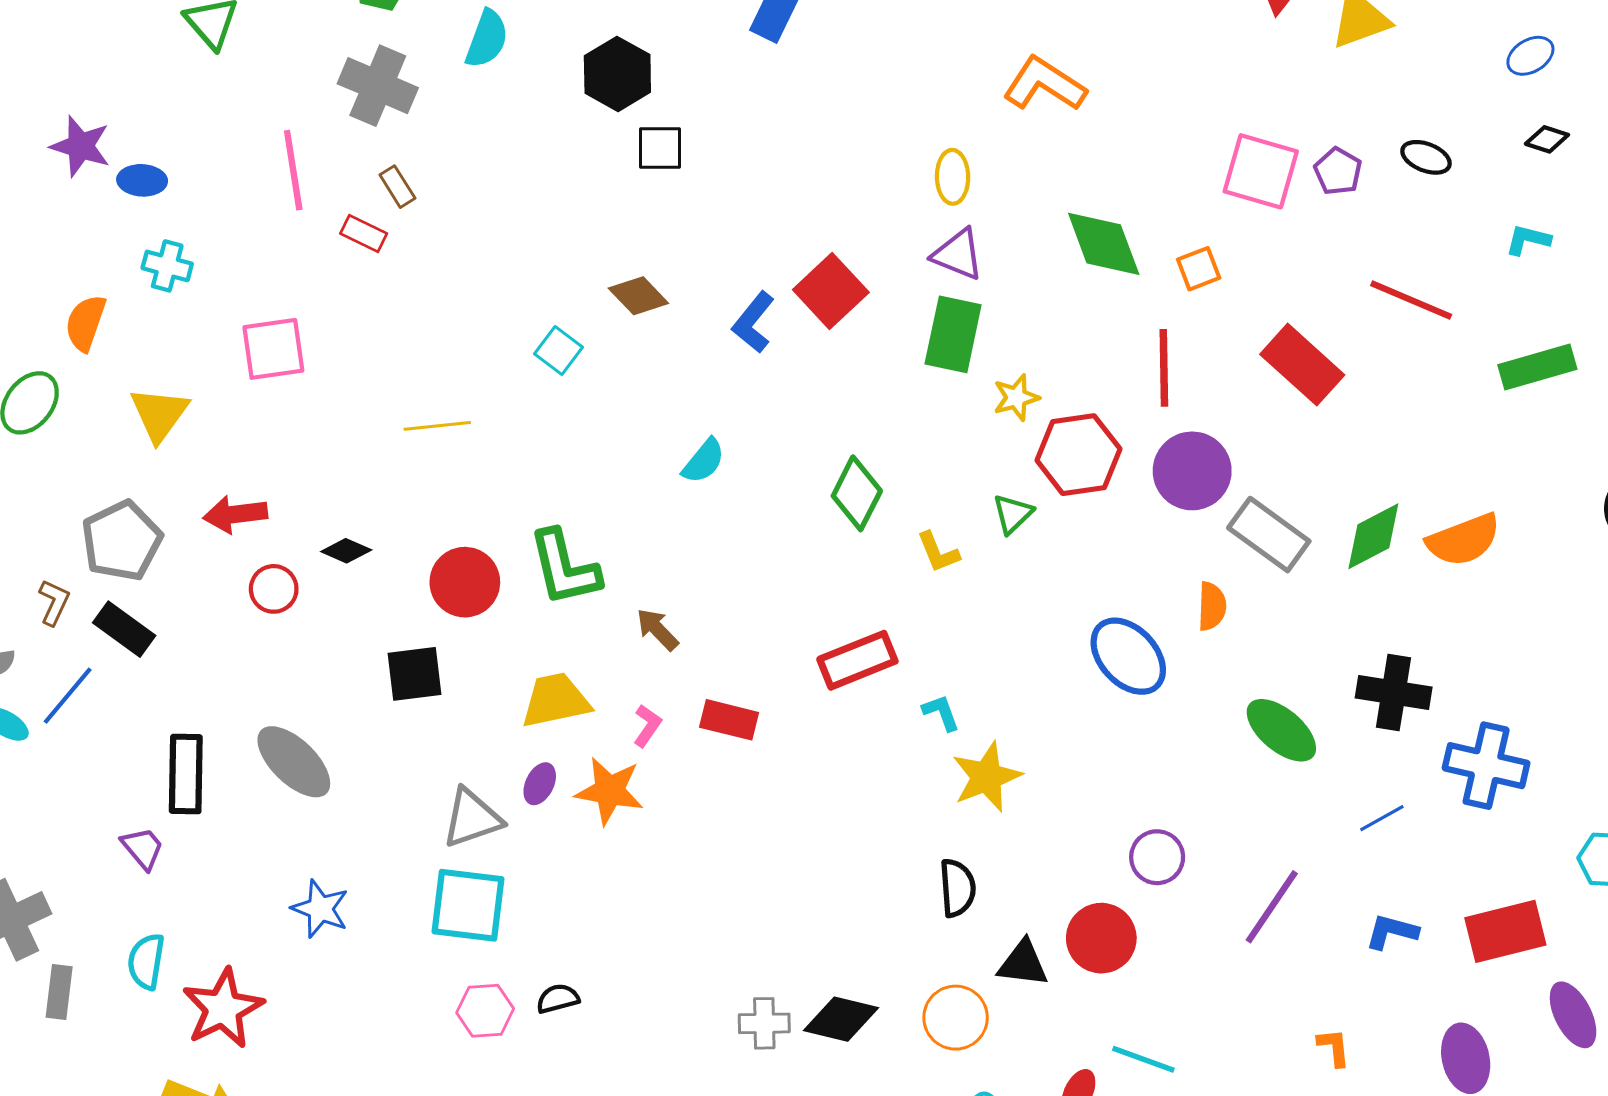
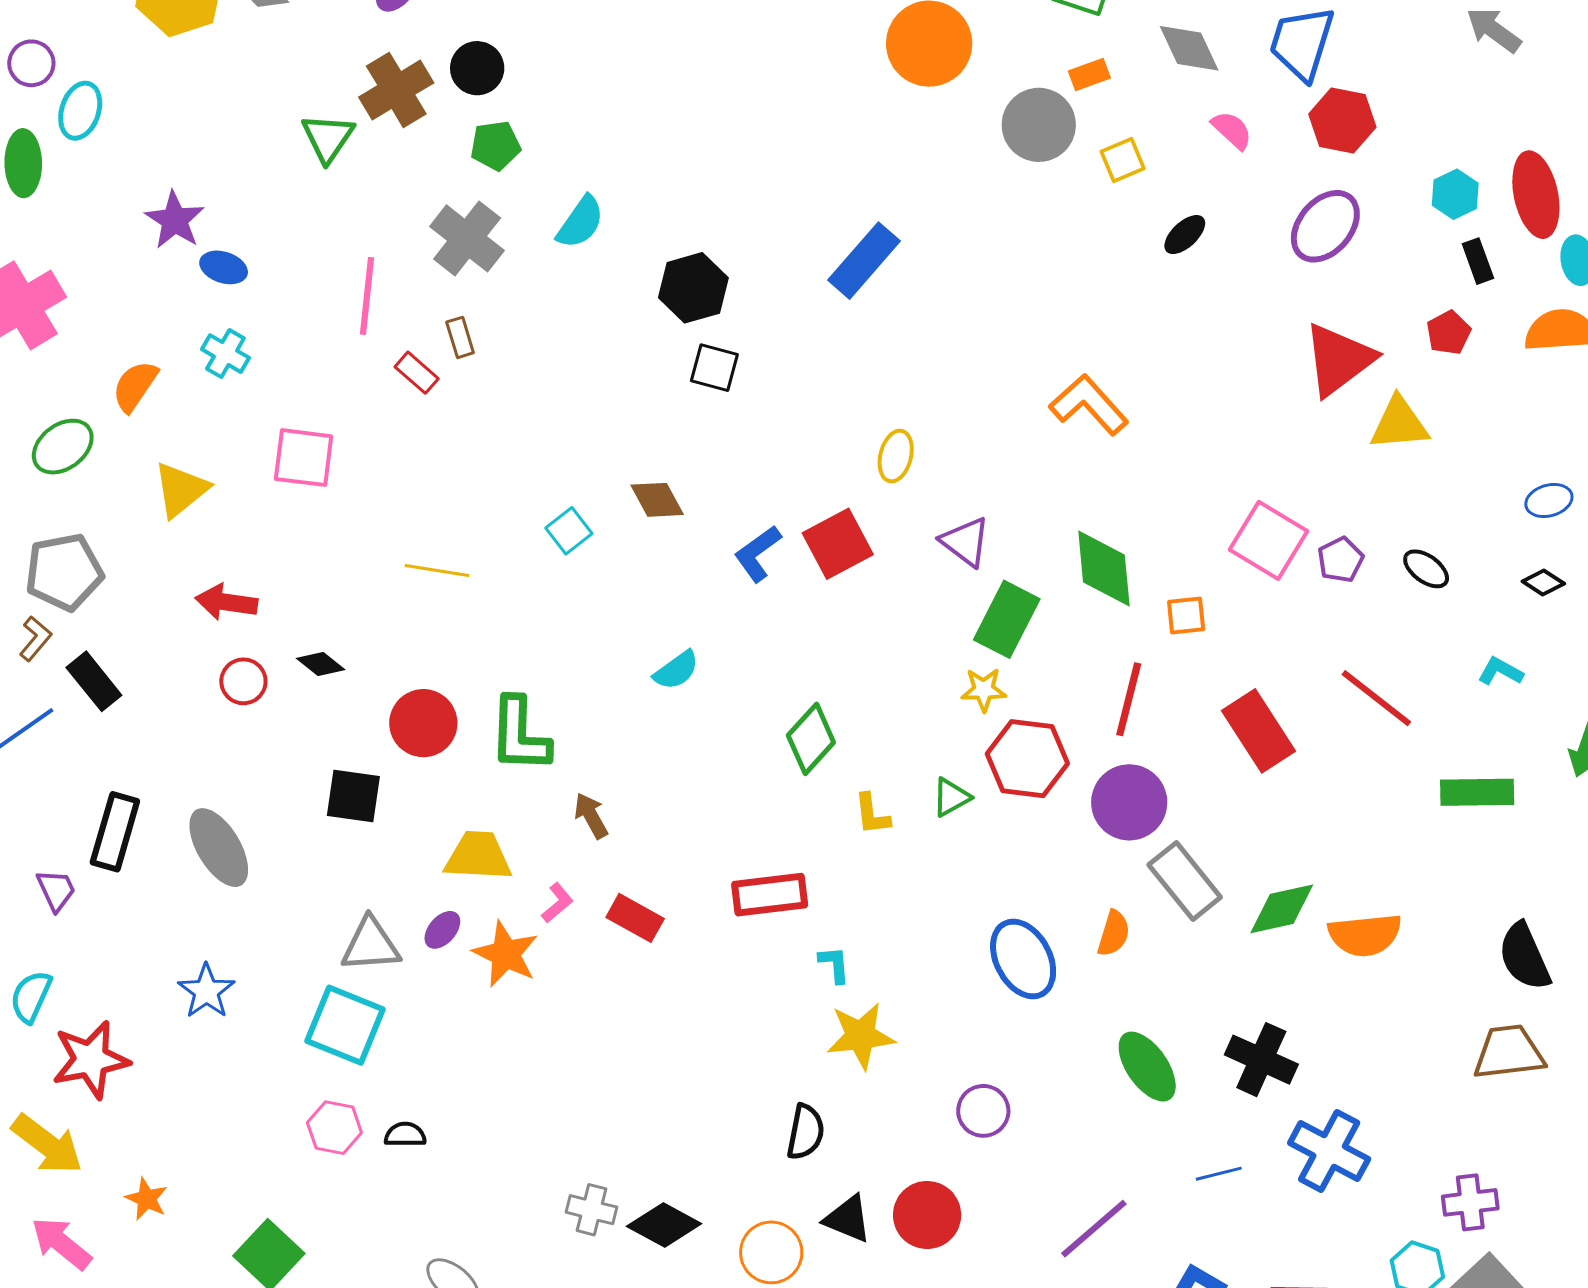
yellow ellipse: (953, 177) -> (896, 456), moved
green rectangle: (953, 334) -> (1007, 619), moved
gray pentagon: (122, 541) -> (64, 572), moved
purple circle: (1157, 857) -> (983, 1111), moved

